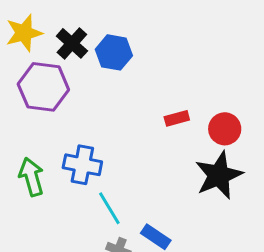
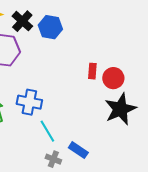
red rectangle: (177, 118) -> (92, 71), turned -70
red circle: (225, 129) -> (113, 78), moved

